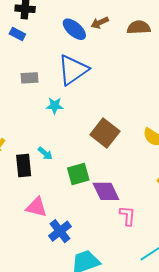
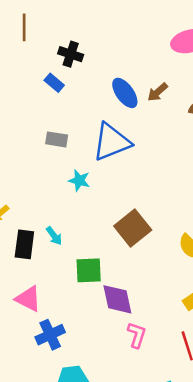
brown arrow: (100, 23) -> (158, 92), turned -30

